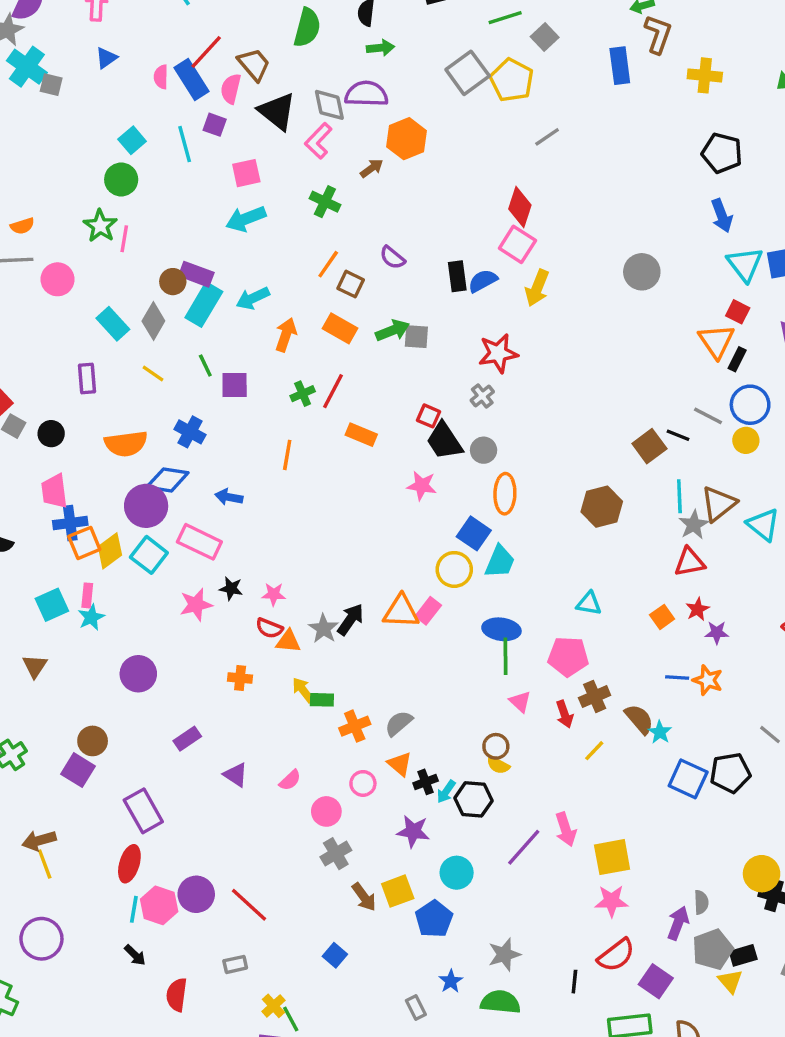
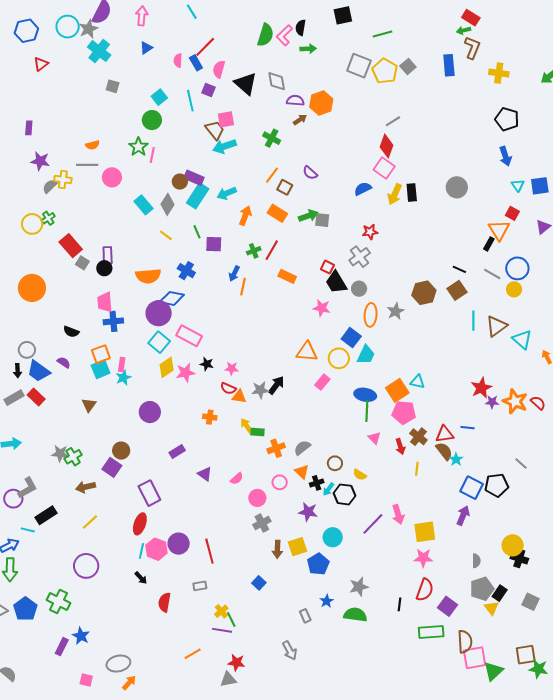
gray square: (545, 37) -> (408, 66), moved
brown trapezoid: (254, 64) -> (215, 130), moved
gray square: (468, 73) -> (359, 66), turned -35
blue rectangle: (192, 80) -> (196, 63), size x0.7
gray square: (51, 85) -> (113, 86), moved
purple semicircle: (366, 94) -> (295, 101), moved, size x0.7
gray line: (547, 137) -> (393, 121), moved
pink L-shape: (318, 141) -> (284, 35), moved
cyan triangle: (745, 264) -> (518, 185), size x0.6
black rectangle: (457, 276) -> (412, 193), moved
red star: (498, 353) -> (370, 232), size x0.7
black rectangle: (737, 359) -> (489, 244), moved
purple rectangle: (87, 379) -> (108, 255), moved
gray cross: (482, 396) -> (360, 257), size x1.5
black line: (678, 435) -> (459, 269), moved
blue arrow: (229, 497) -> (234, 273), moved, turned -77
brown hexagon: (602, 507) -> (424, 293), moved
gray star: (694, 525) -> (396, 311), moved
orange square: (84, 543) -> (101, 354), moved
yellow diamond: (110, 551) -> (167, 367), moved
red triangle: (690, 562) -> (444, 434), moved
red star: (697, 609) -> (481, 388), size x1.5
orange triangle: (401, 611) -> (307, 352), moved
orange square: (662, 617) -> (397, 390), moved, size x1.6
gray star: (324, 629) -> (260, 390), turned 30
orange star: (708, 680) -> (515, 401), moved, size x1.4
brown cross: (595, 696) -> (418, 437), turned -30
brown circle: (496, 746) -> (335, 463), moved
yellow line: (594, 751) -> (417, 469), turned -40
brown arrow: (39, 841) -> (86, 487), moved
yellow line: (45, 864) -> (90, 522), turned 66
brown arrow: (364, 897) -> (277, 549), turned 36
red line: (249, 905) -> (209, 551), turned 30
purple arrow: (678, 923) -> (463, 516), moved
red semicircle: (616, 955) -> (425, 590), turned -35
black rectangle: (743, 955) -> (500, 593), turned -42

